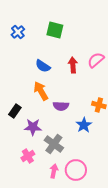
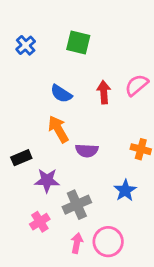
black rectangle: (15, 111) -> (21, 158), turned 32
blue star: (84, 125) -> (125, 190), moved
gray cross: (54, 144) -> (77, 205), turned 30

